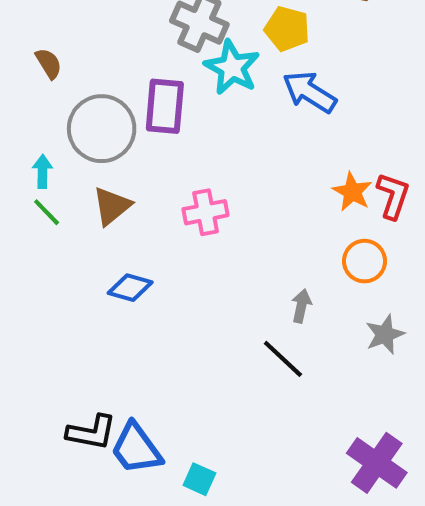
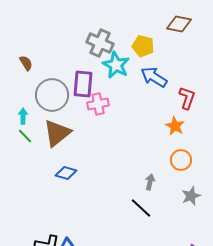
red L-shape: (393, 196) -> (187, 98), moved
brown triangle: (112, 206) -> (57, 133), size x1.4
pink cross: (206, 212) -> (98, 104), moved

